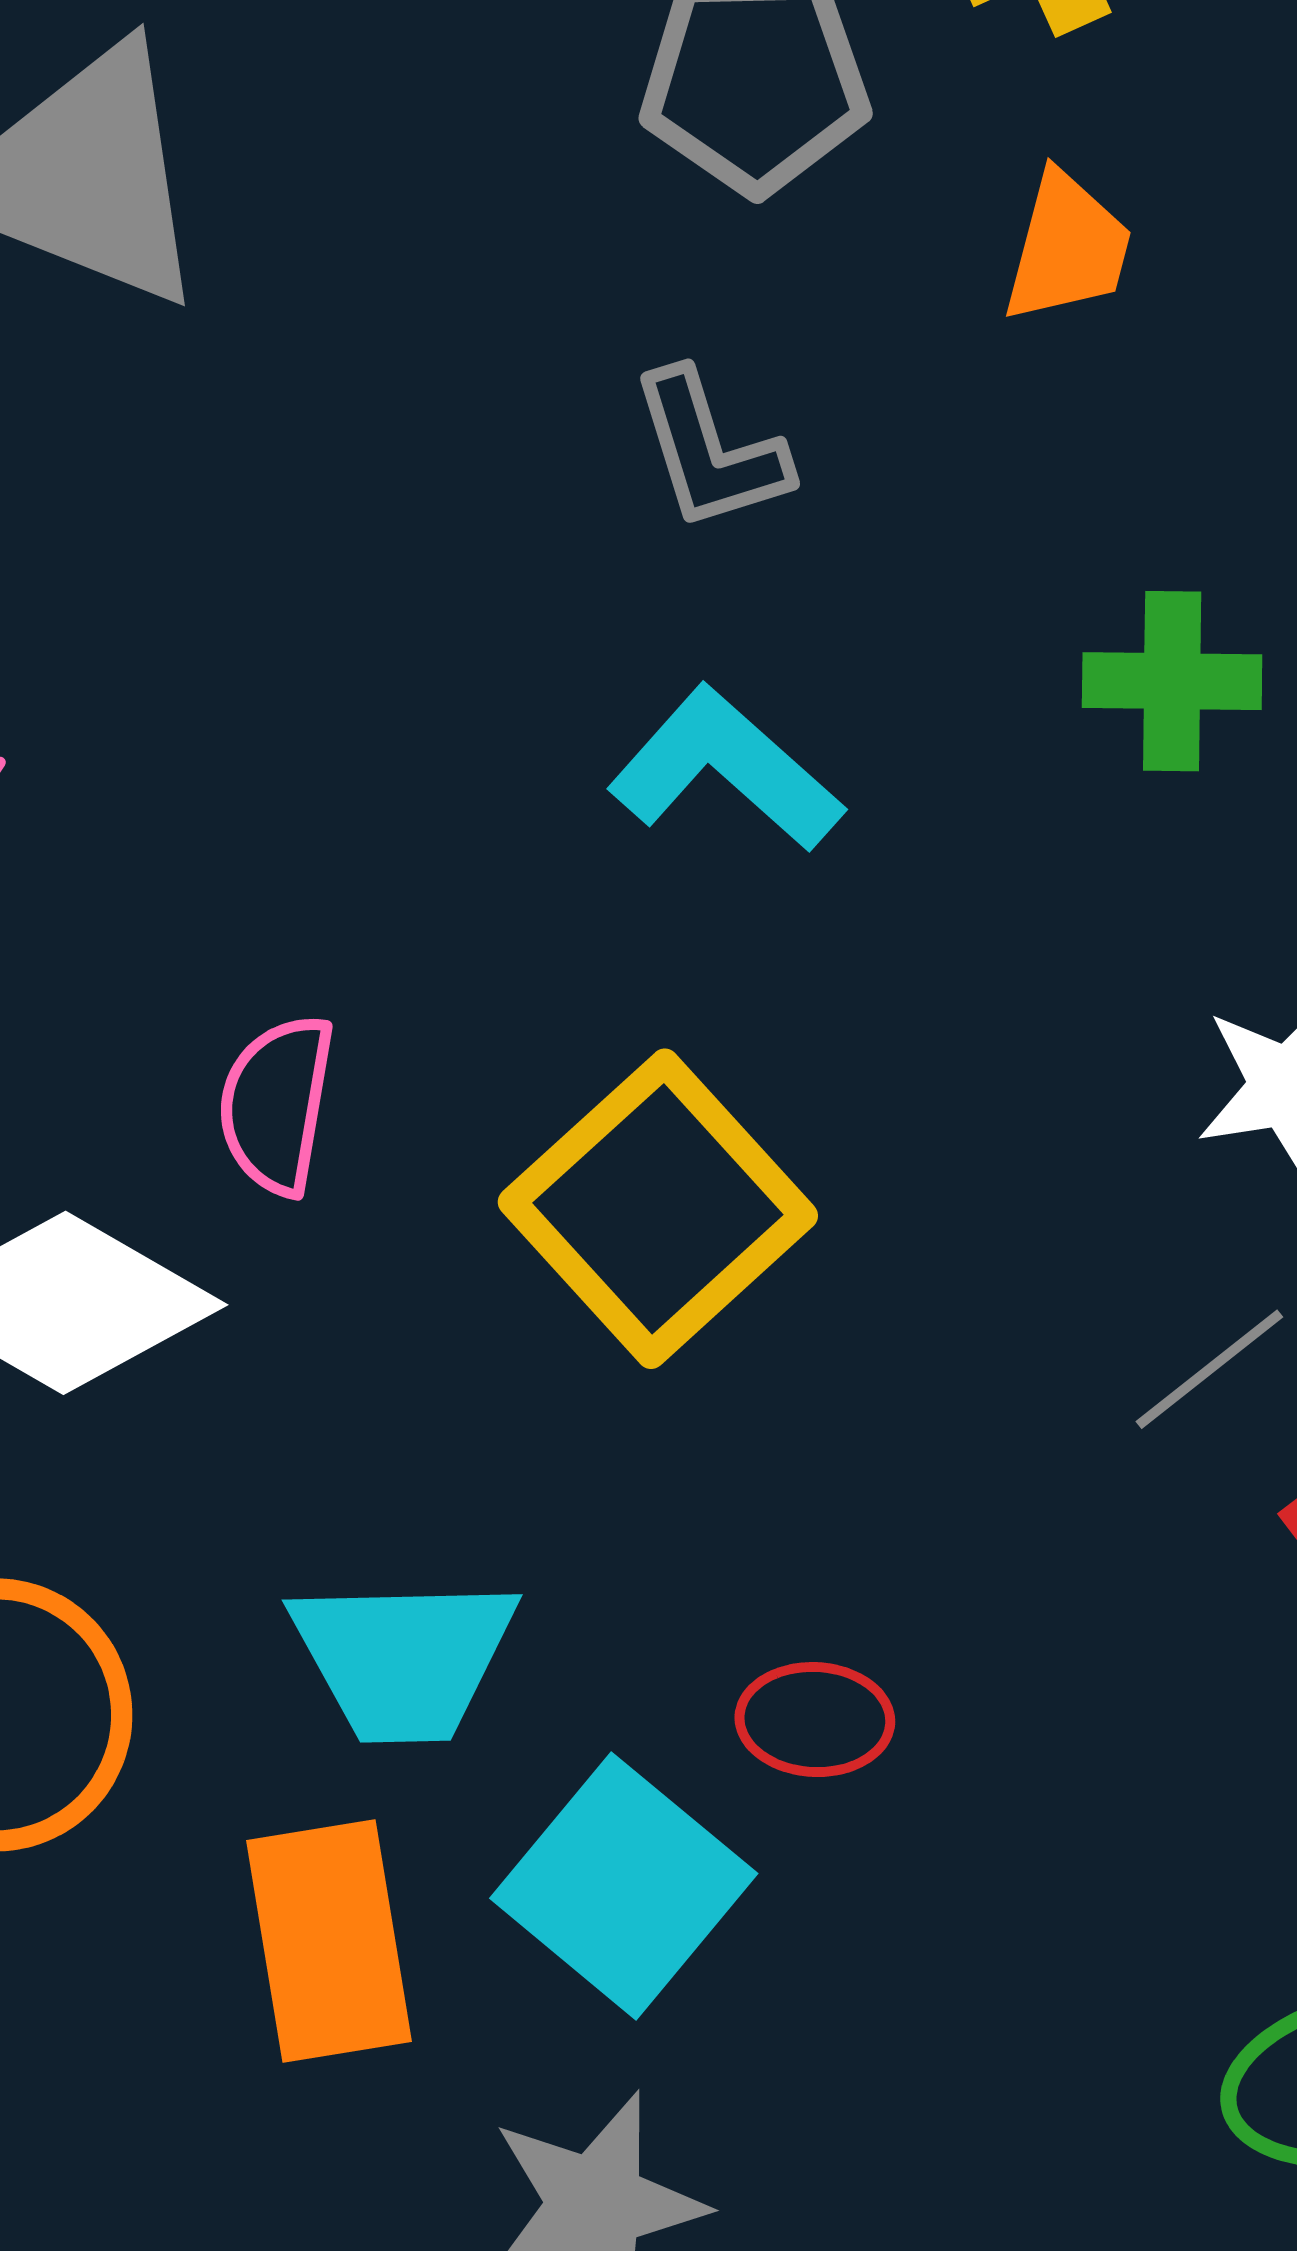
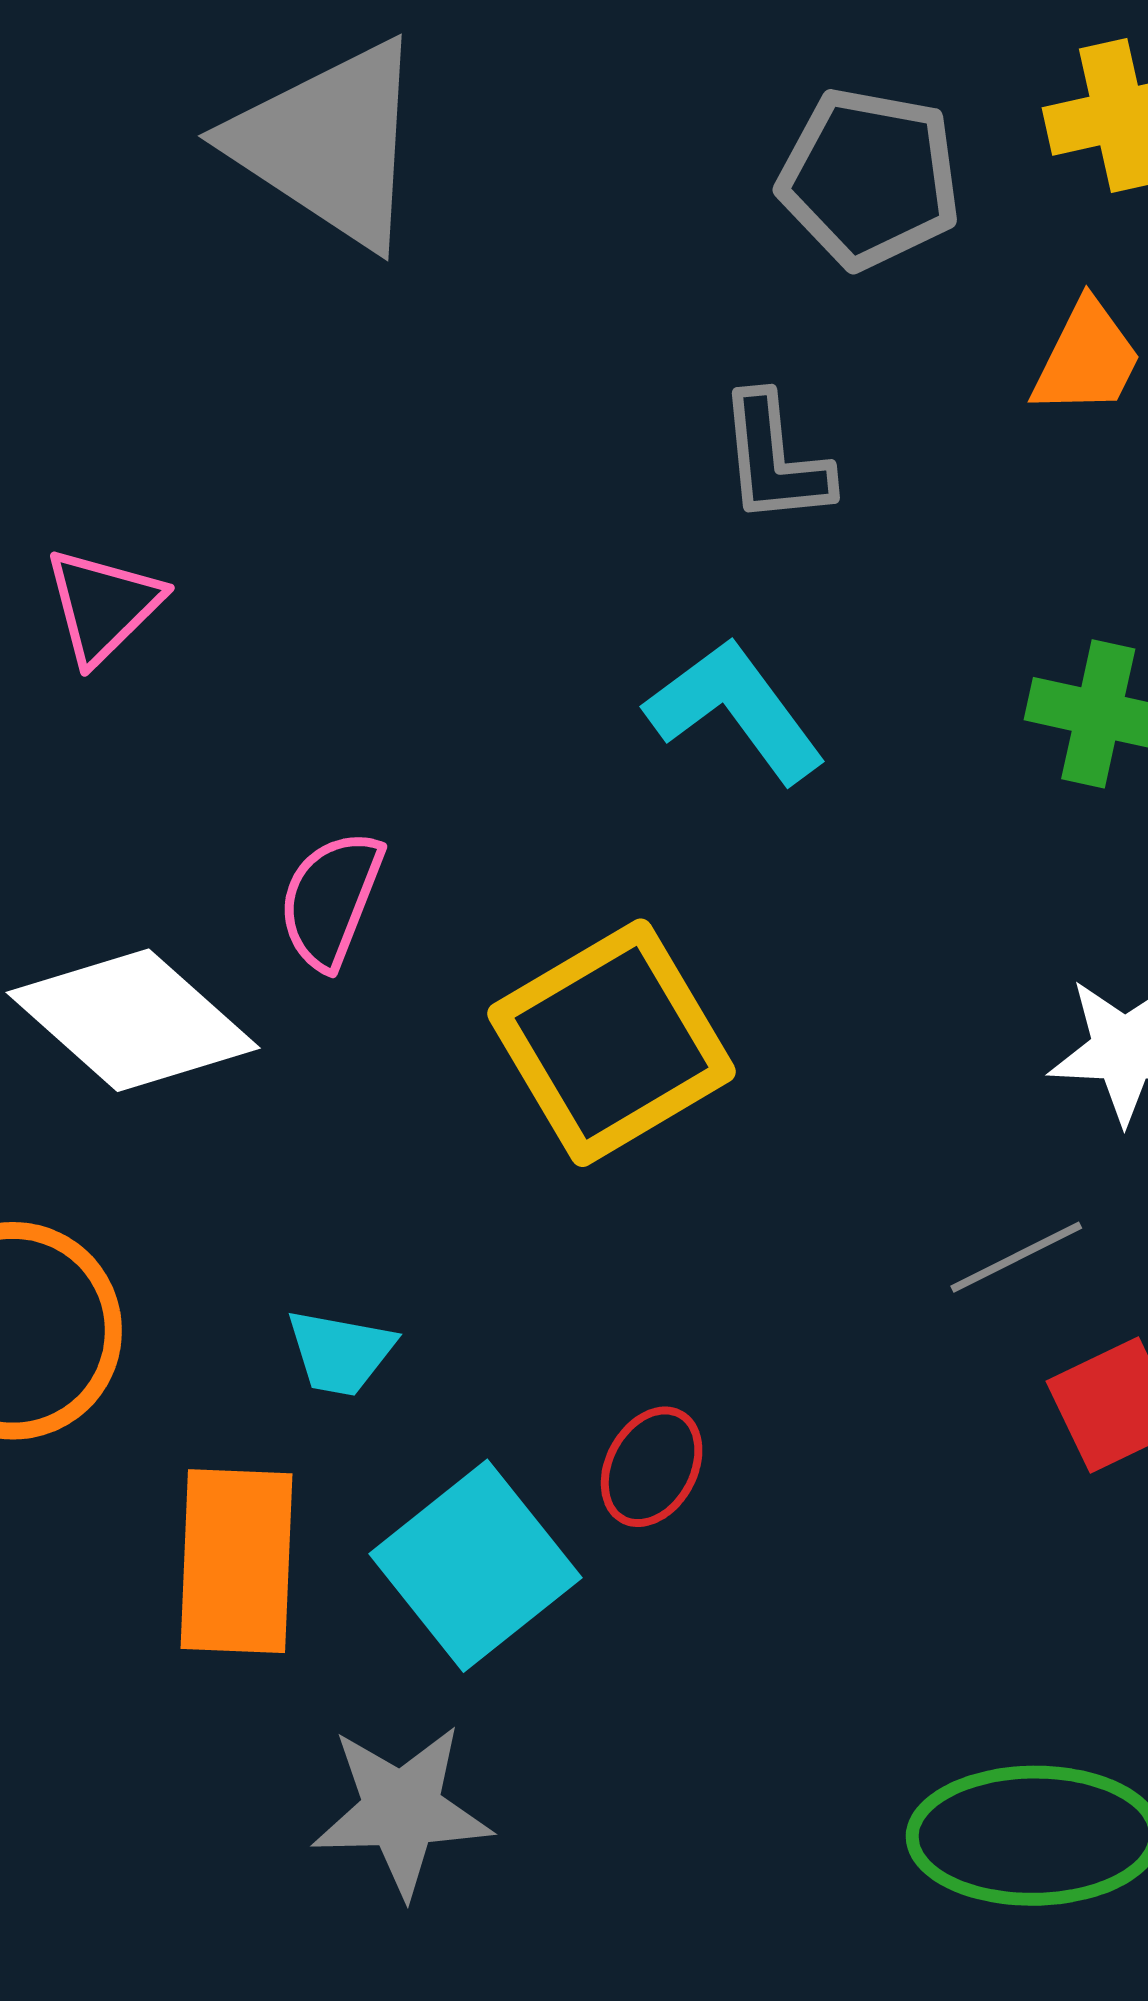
cyan trapezoid: (404, 1658) -> (340, 1352), size x0.6
red ellipse: (815, 1720) -> (652, 1467), turned -76

